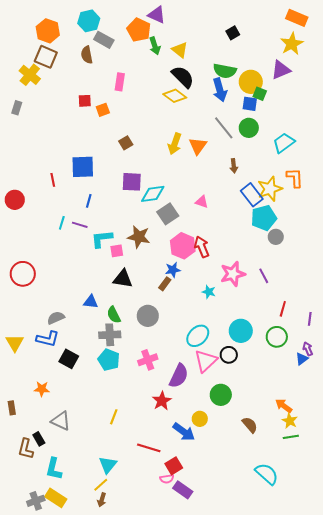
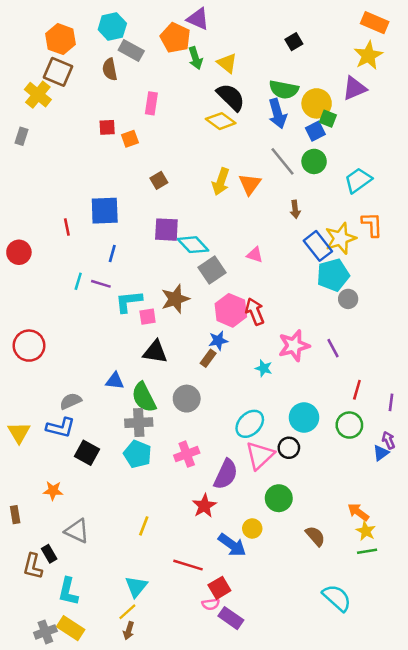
blue square: (250, 104) -> (315, 131), turned -35
cyan diamond: (153, 194) -> (193, 245), turned 55
brown star: (139, 237) -> (175, 299), turned -30
green semicircle: (114, 315) -> (144, 397), size x1.4

